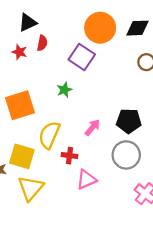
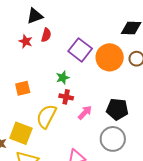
orange circle: (100, 28) -> (110, 57), moved
orange square: (20, 105) -> (23, 88), size x0.6
red cross: (70, 156) -> (66, 97), moved

